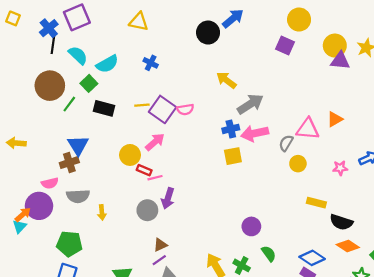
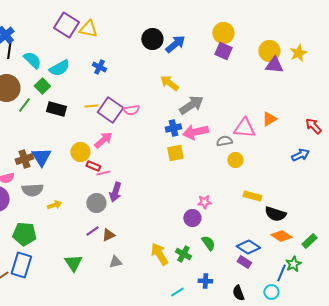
purple square: (77, 17) -> (66, 25), moved, turned -35
blue arrow: (233, 18) -> (175, 44), moved
yellow circle: (299, 20) -> (223, 33), moved
gray semicircle: (286, 143) -> (224, 141), turned 49
blue triangle: (78, 145) -> (41, 157), moved
pink star: (340, 168) -> (204, 202), moved
yellow arrow: (102, 212) -> (54, 205), turned -104
purple line: (159, 260) -> (92, 231), moved

